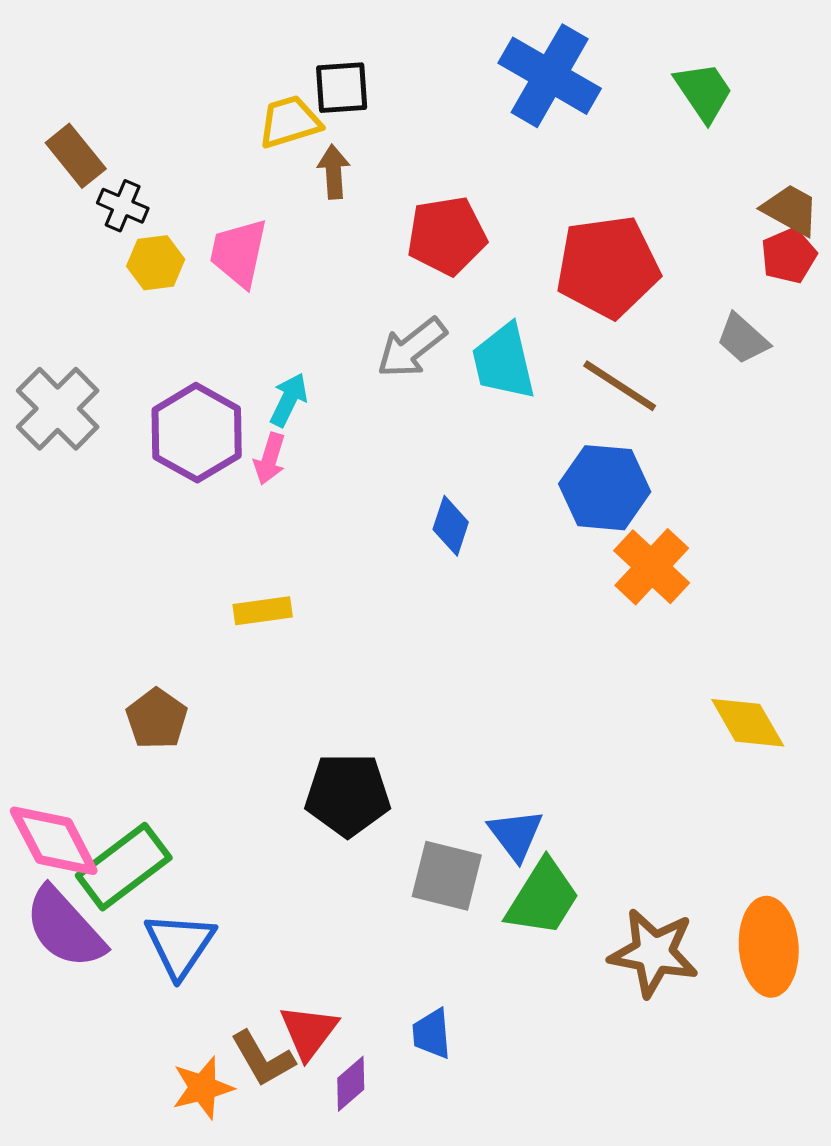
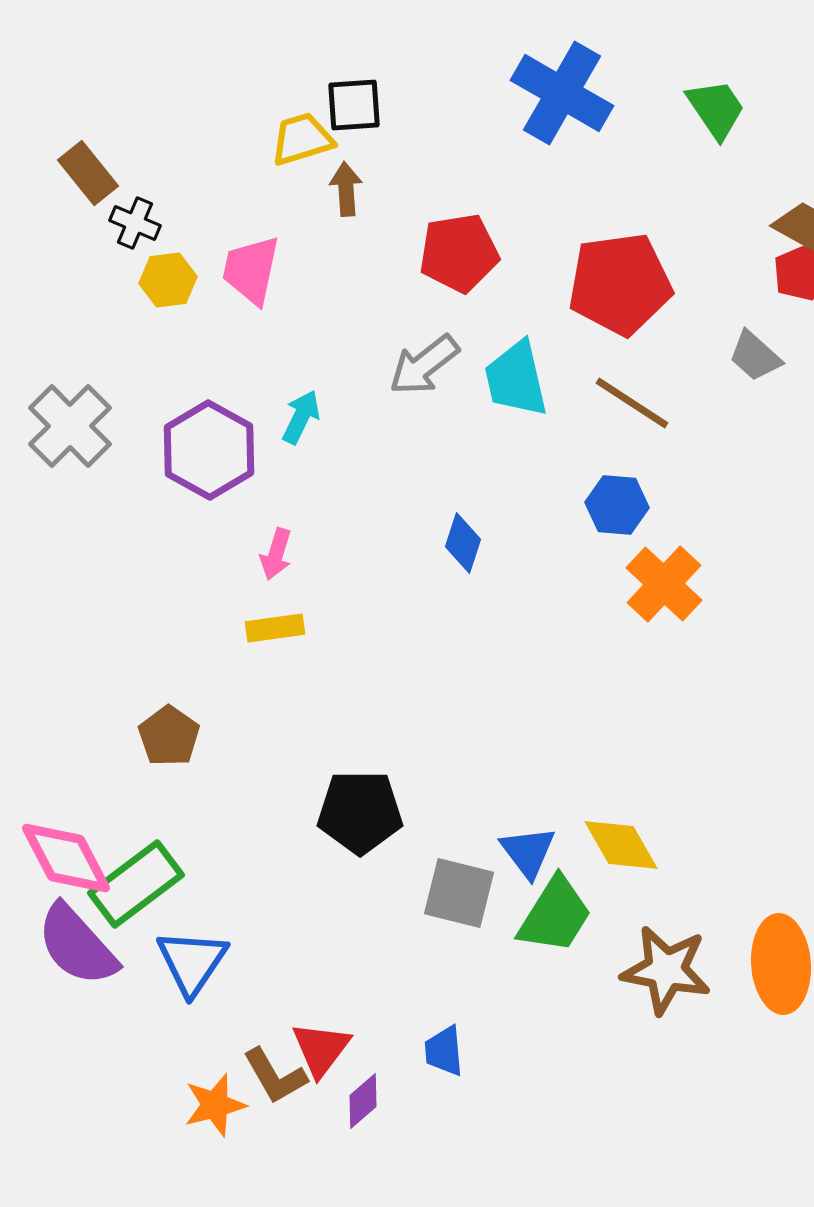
pink arrow: (270, 459) -> (276, 554), moved
blue hexagon: (605, 488) -> (617, 505), size x0.7
yellow diamond: (748, 723) -> (621, 845), moved

